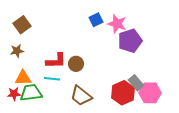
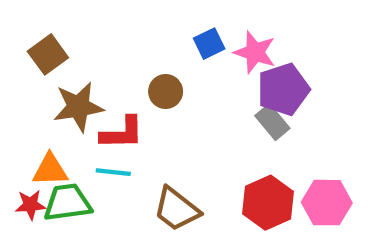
brown star: (17, 51) -> (78, 107), moved, size x1.6
brown circle: (76, 64) -> (166, 91), moved
gray rectangle: (136, 83) -> (272, 122), moved

